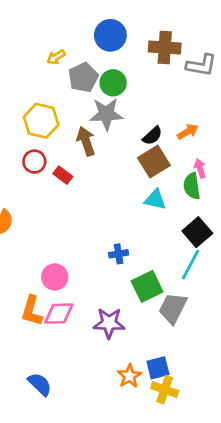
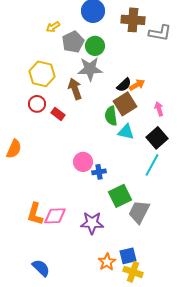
orange arrow: (188, 132) -> (137, 85), moved
green semicircle: (192, 186) -> (111, 116), moved
black square: (197, 232) -> (157, 138), moved
cyan line: (190, 265) -> (152, 165), moved
pink circle: (55, 277) -> (83, 162), moved

